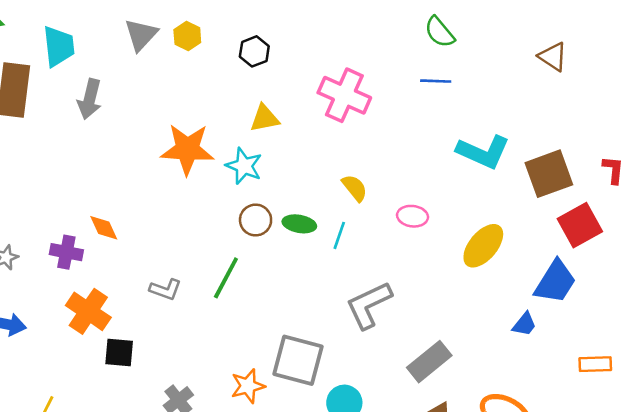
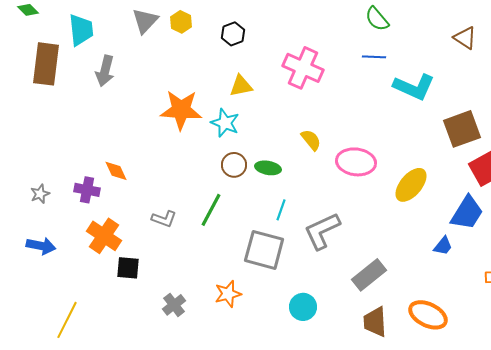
cyan L-shape: (483, 152) -> (414, 87), moved
pink ellipse: (413, 216) -> (356, 162), size x1.6
cyan line: (339, 235) -> (281, 210), moved
gray square: (298, 360) -> (264, 250), moved

